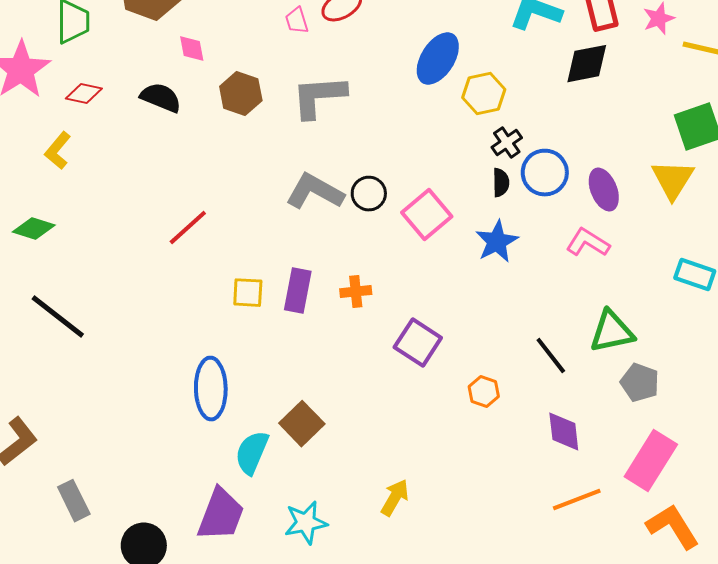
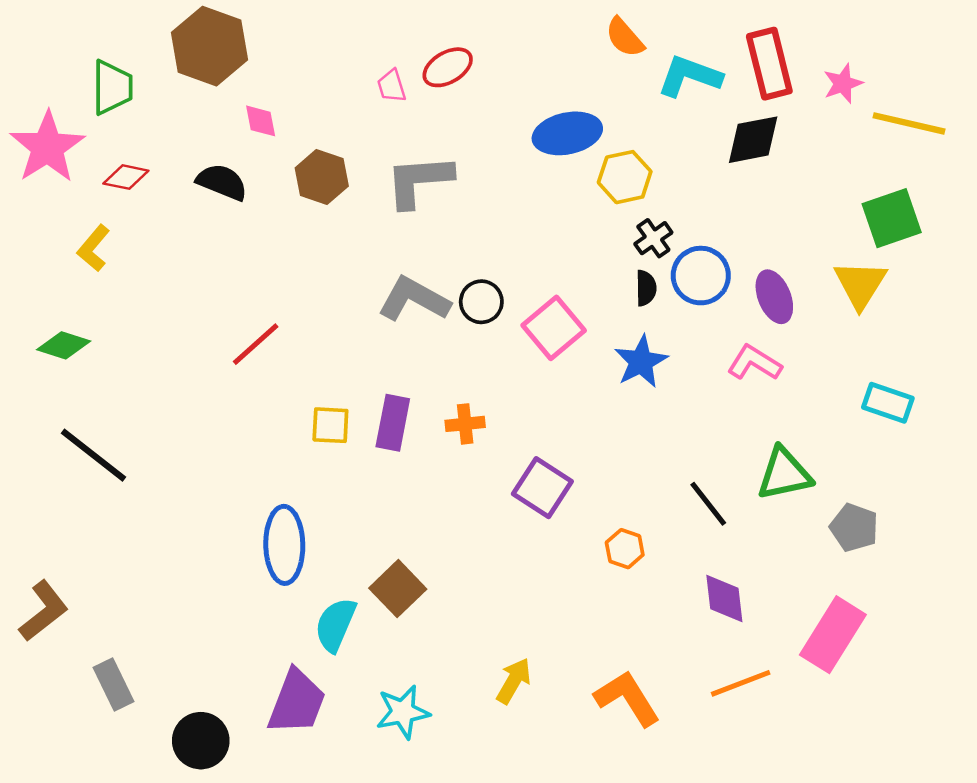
blue ellipse: (438, 59) -> (567, 133), turned 46
gray pentagon: (640, 383) -> (854, 527), moved
orange L-shape: (673, 527) -> (627, 698), moved

